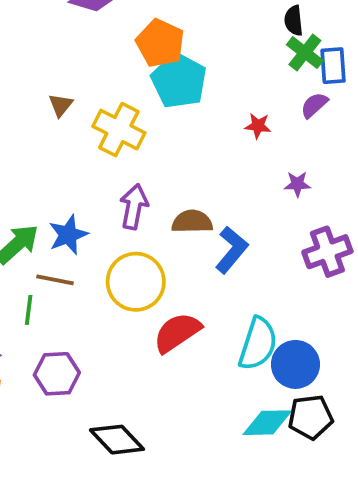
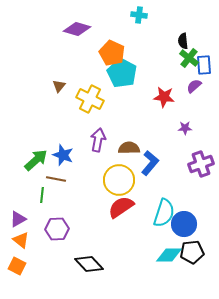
red star: (258, 126) -> (164, 97), size x1.5
blue star: (68, 235) -> (63, 155), turned -30
yellow circle: (136, 282) -> (119, 180), moved

